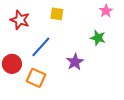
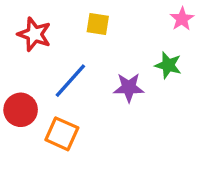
purple star: (75, 62) -> (129, 88), moved, turned 30

